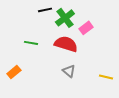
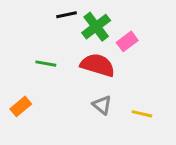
yellow line: (106, 77) -> (142, 114), moved

